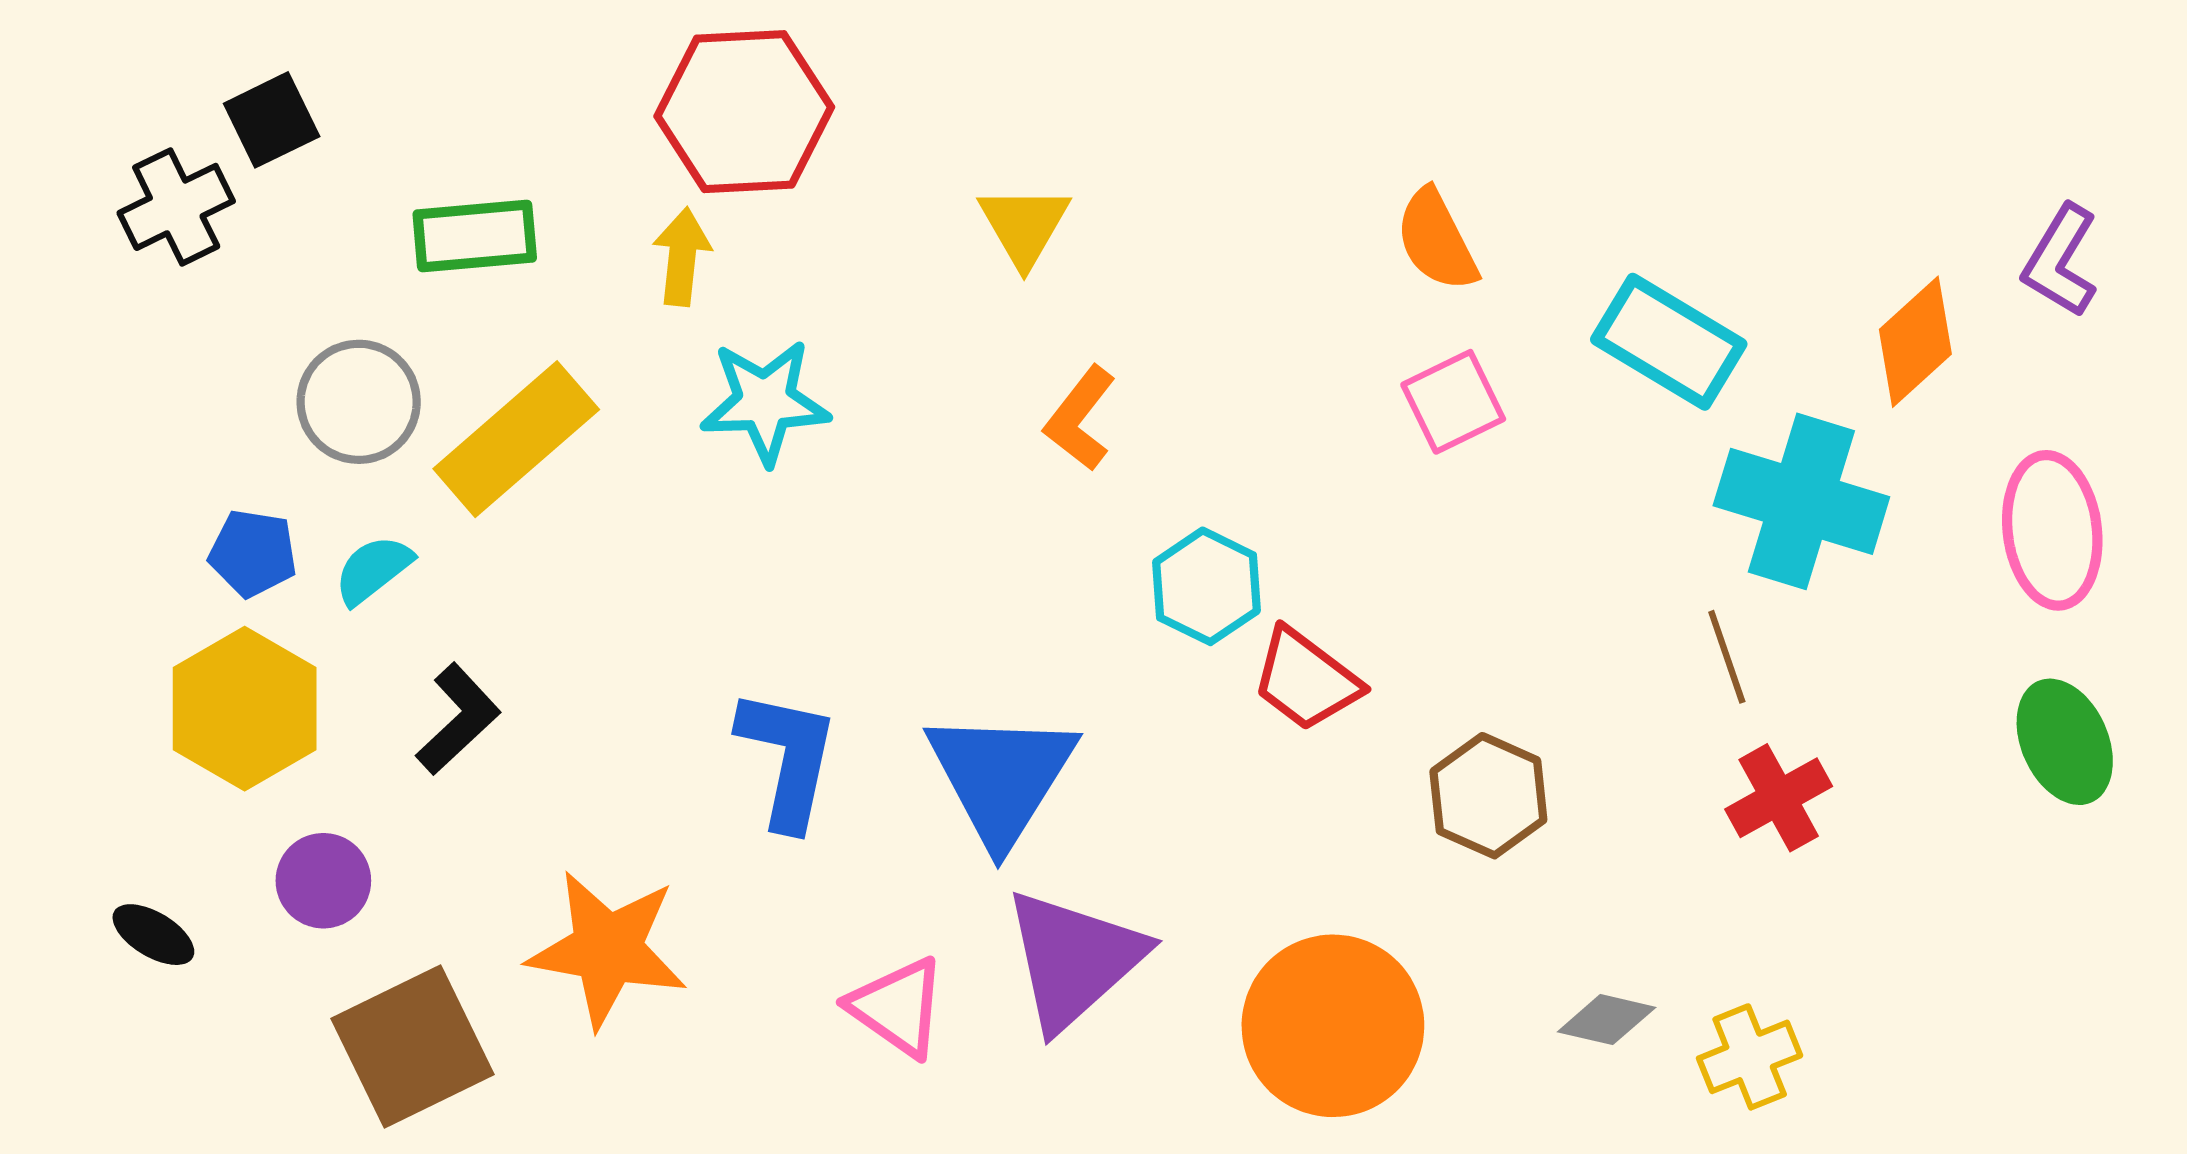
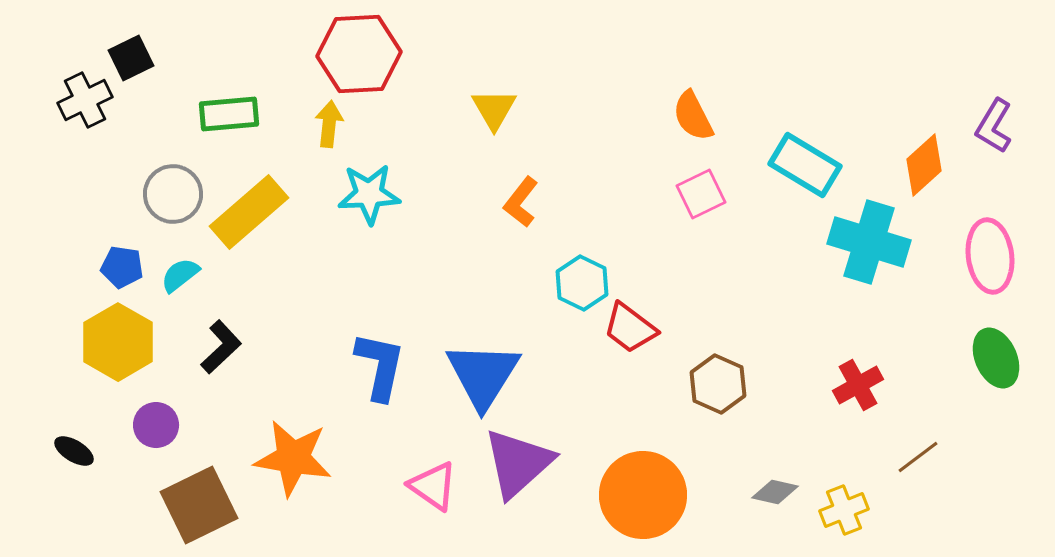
brown line: (1727, 657) -> (918, 457), moved, turned 72

